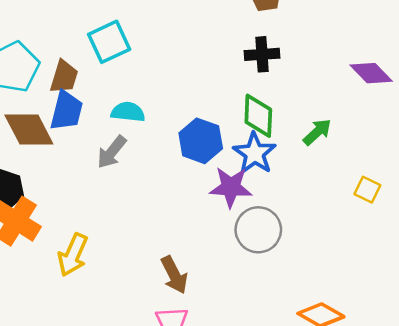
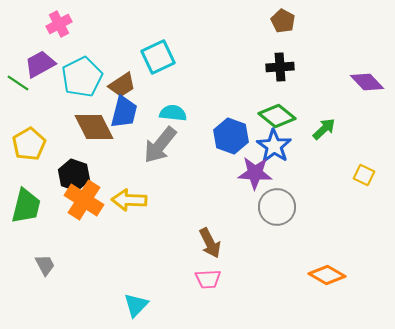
brown trapezoid: (64, 77) -> (122, 85), turned 40
green diamond: (258, 116) -> (277, 116), turned -54
gray arrow: (112, 152) -> (160, 145), size x1.4
yellow arrow: (73, 255) -> (129, 200), moved, turned 68

